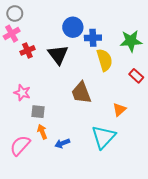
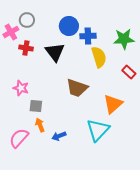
gray circle: (15, 13) -> (27, 20), moved
red cross: (27, 50) -> (26, 48), turned 32
brown trapezoid: (81, 93) -> (77, 88), turned -50
orange triangle: (119, 110) -> (113, 104), size x1.5

